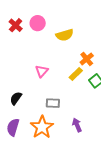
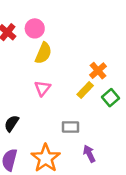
yellow semicircle: (65, 35) -> (43, 53), moved, turned -48
gray rectangle: (53, 103) -> (71, 127), moved

